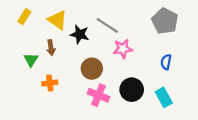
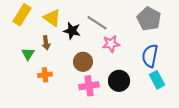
yellow rectangle: (24, 17) -> (22, 15), size x1.5
blue semicircle: (166, 62) -> (150, 56), size x1.6
pink cross: (98, 95) -> (89, 86), turned -30
cyan rectangle: (164, 97) -> (157, 80), moved

